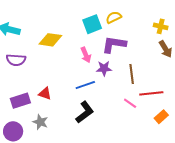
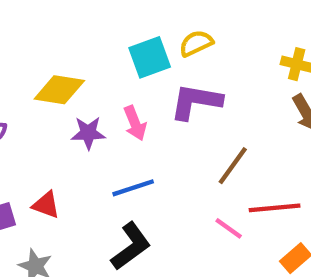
purple star: (104, 68) -> (88, 133), moved
brown line: (132, 74) -> (233, 166), turned 42

